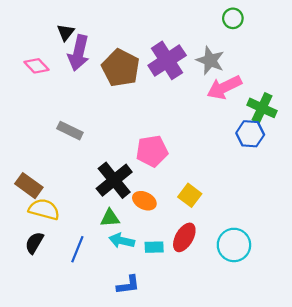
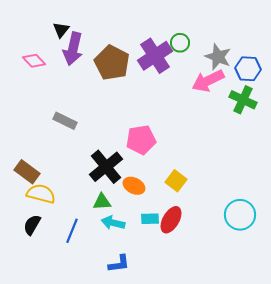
green circle: (233, 18) -> (180, 43), moved
gray star: (210, 60) -> (218, 57), moved
blue hexagon: (250, 134) -> (248, 69), moved
cyan circle: (234, 245) -> (240, 215), moved
cyan rectangle: (154, 247) -> (150, 219), moved

